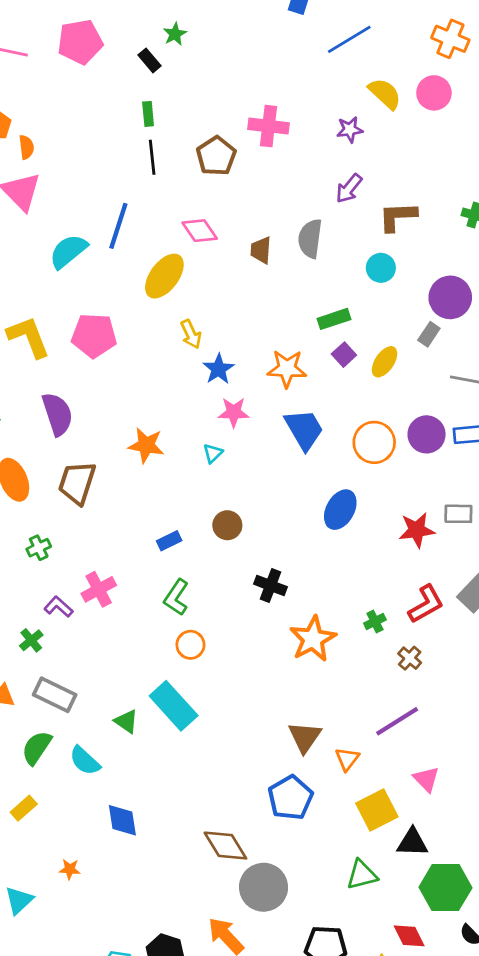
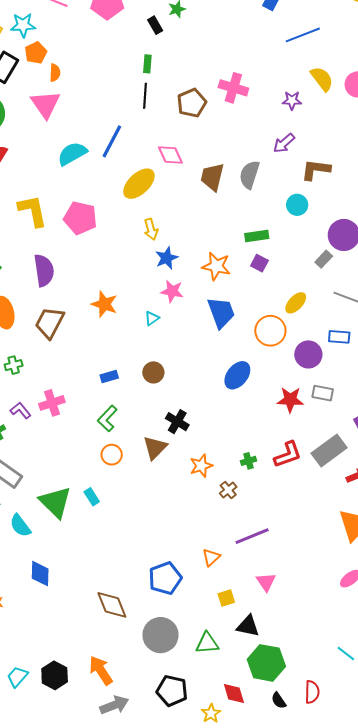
brown trapezoid: (261, 250) -> (212, 177), size x1.4
purple square: (344, 355) -> (259, 263), turned -30
yellow ellipse: (385, 362) -> (296, 303), moved
purple circle: (427, 434) -> (308, 354), moved
orange star: (313, 639) -> (201, 466), size x0.7
brown cross: (410, 658) -> (228, 490), moved
cyan rectangle: (174, 706) -> (92, 497), size x0.5
green triangle: (126, 721) -> (55, 502), size x1.8
brown triangle: (305, 737) -> (155, 448), moved
yellow square: (377, 810) -> (226, 598), size x0.6
gray circle: (264, 887) -> (160, 635), moved

